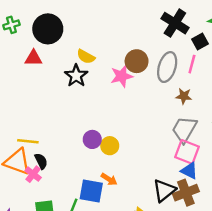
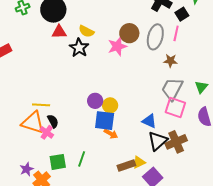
red triangle: (33, 58) -> (59, 32), moved
blue triangle: (189, 171) -> (149, 121), moved
blue square: (91, 191) -> (105, 121), moved

